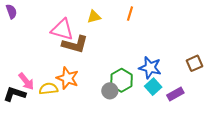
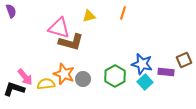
gray circle: (110, 91) -> (83, 79), moved
purple rectangle: (175, 94) -> (166, 72), moved, turned 35

